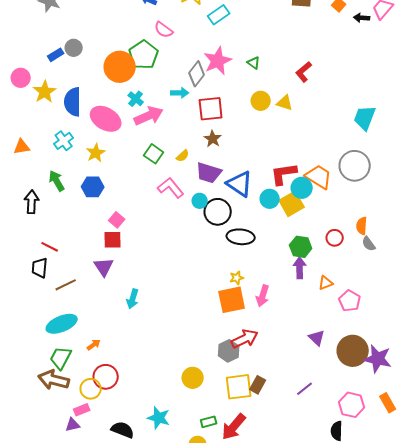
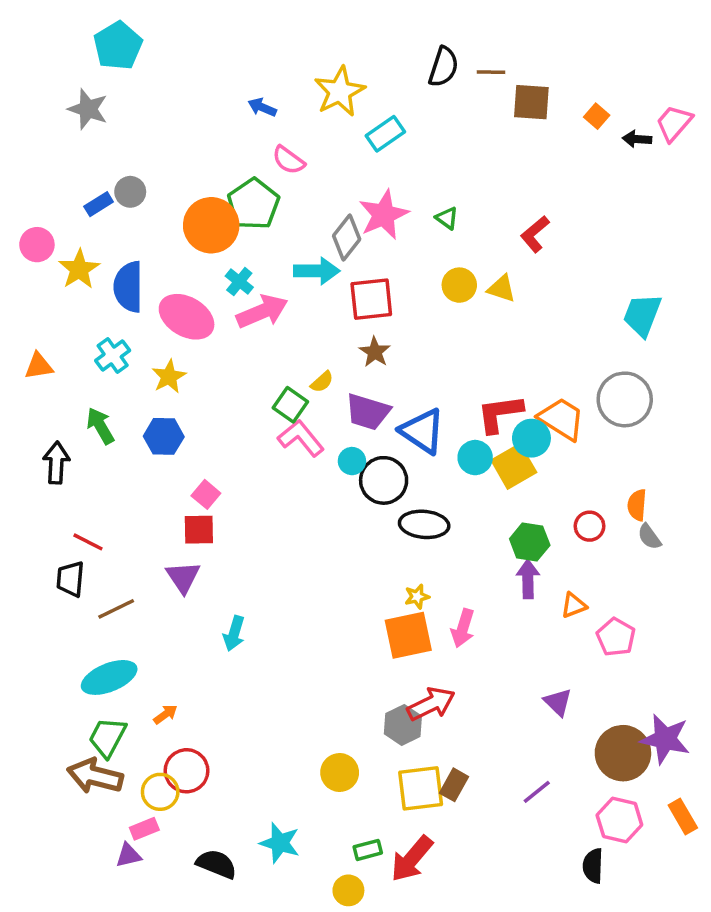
cyan arrow: (180, 93) -> (317, 271), size x1.4
green square: (154, 154) -> (290, 405), moved
brown circle: (353, 351) -> (623, 753), moved

